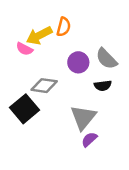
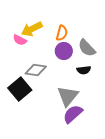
orange semicircle: (64, 27) -> (62, 33), moved
purple semicircle: (89, 139) -> (73, 114), size x1.5

